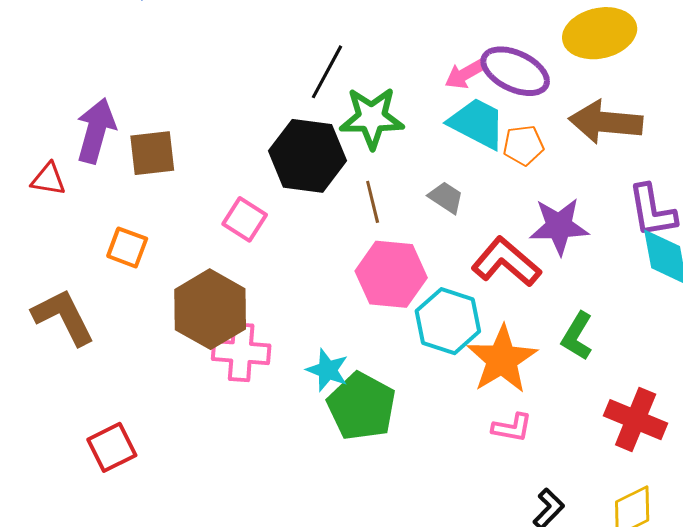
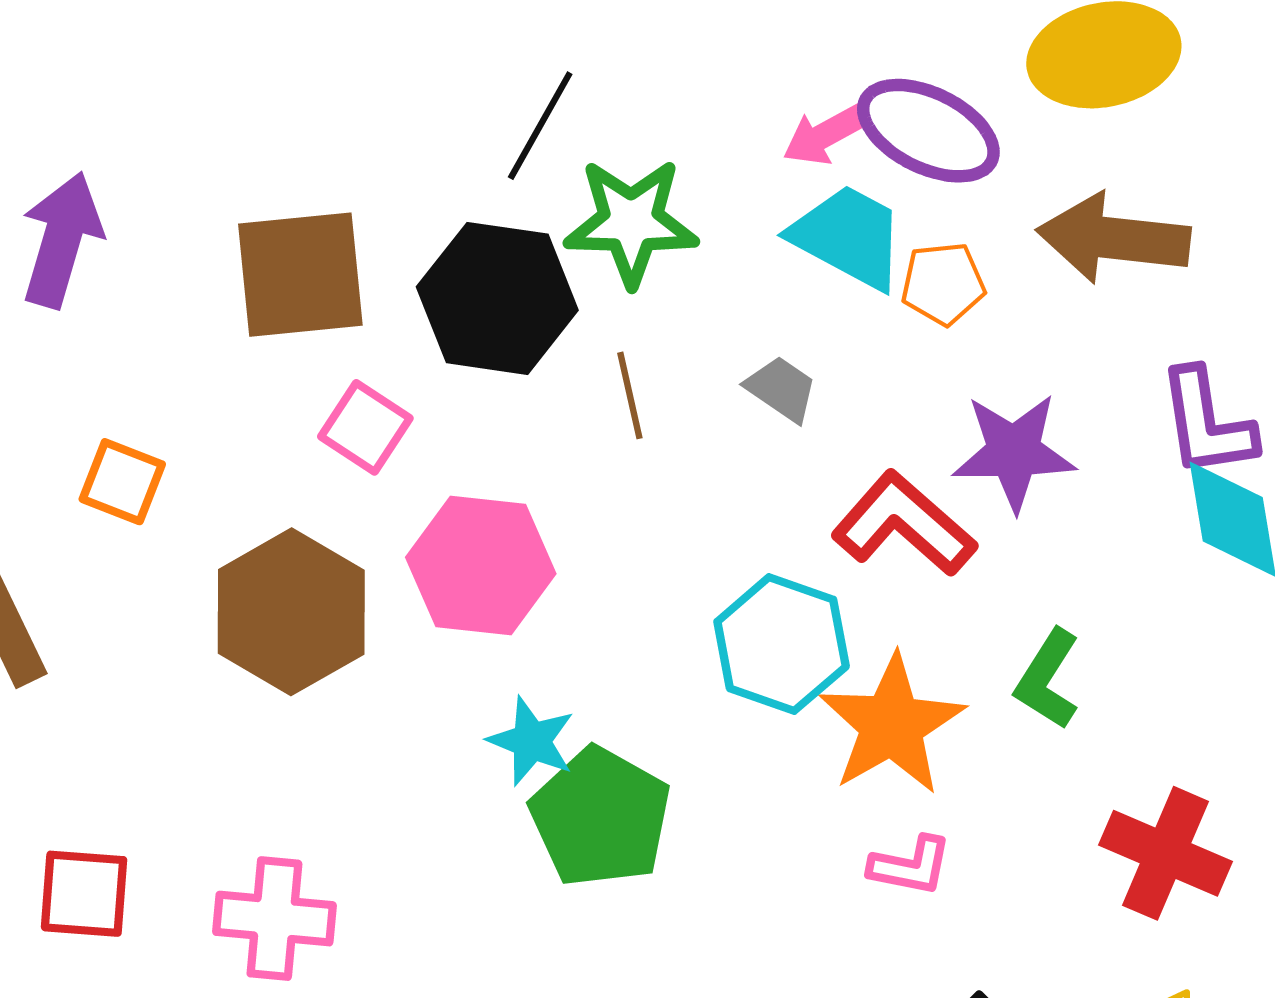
brown square: (152, 153) -> (300, 275), moved, size x1.4
pink hexagon: (391, 274) -> (481, 565), moved
pink cross: (241, 352) -> (274, 919), moved
red square: (112, 447) -> (84, 894), turned 30

